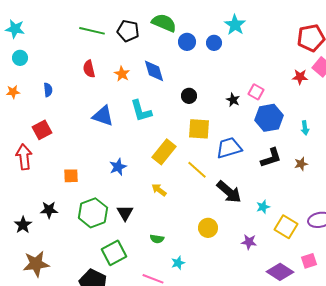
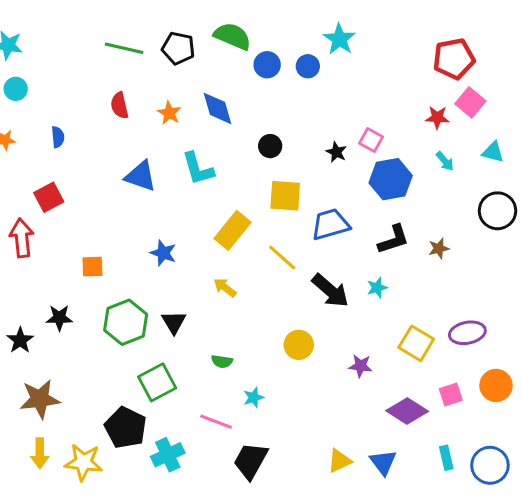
cyan arrow: (305, 128) -> (445, 161), moved, turned -32
blue star: (118, 167) -> (163, 253), turned -30
cyan star: (263, 207) -> (377, 288), moved

